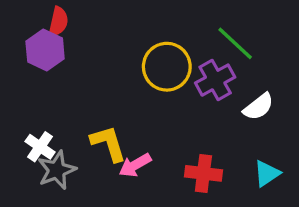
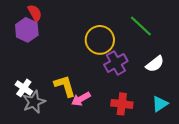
red semicircle: (58, 22) -> (35, 13), turned -42
purple cross: (215, 80) -> (116, 63), moved

